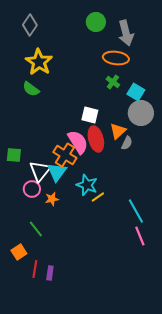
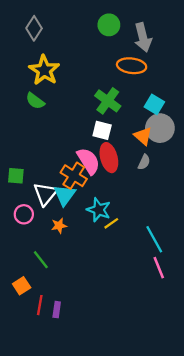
green cross: (113, 82) -> (108, 101), moved, size x1.6
orange triangle: (118, 131) -> (143, 136), moved, turned -36
pink circle: (32, 189) -> (24, 214), moved

